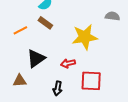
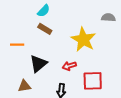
orange line: (20, 30) -> (17, 45), moved, turned 32
yellow star: (85, 37) -> (83, 39), turned -30

